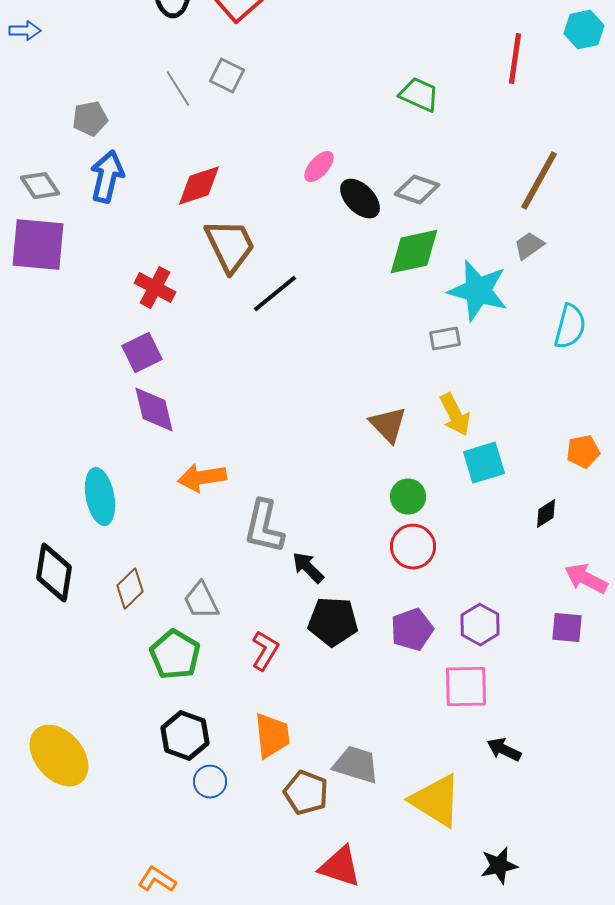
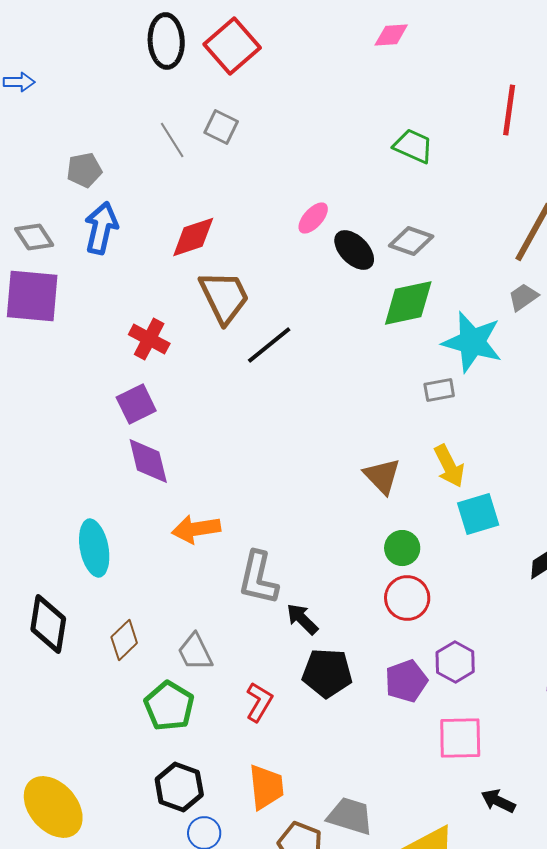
purple hexagon: (480, 625) -> (455, 662), moved

